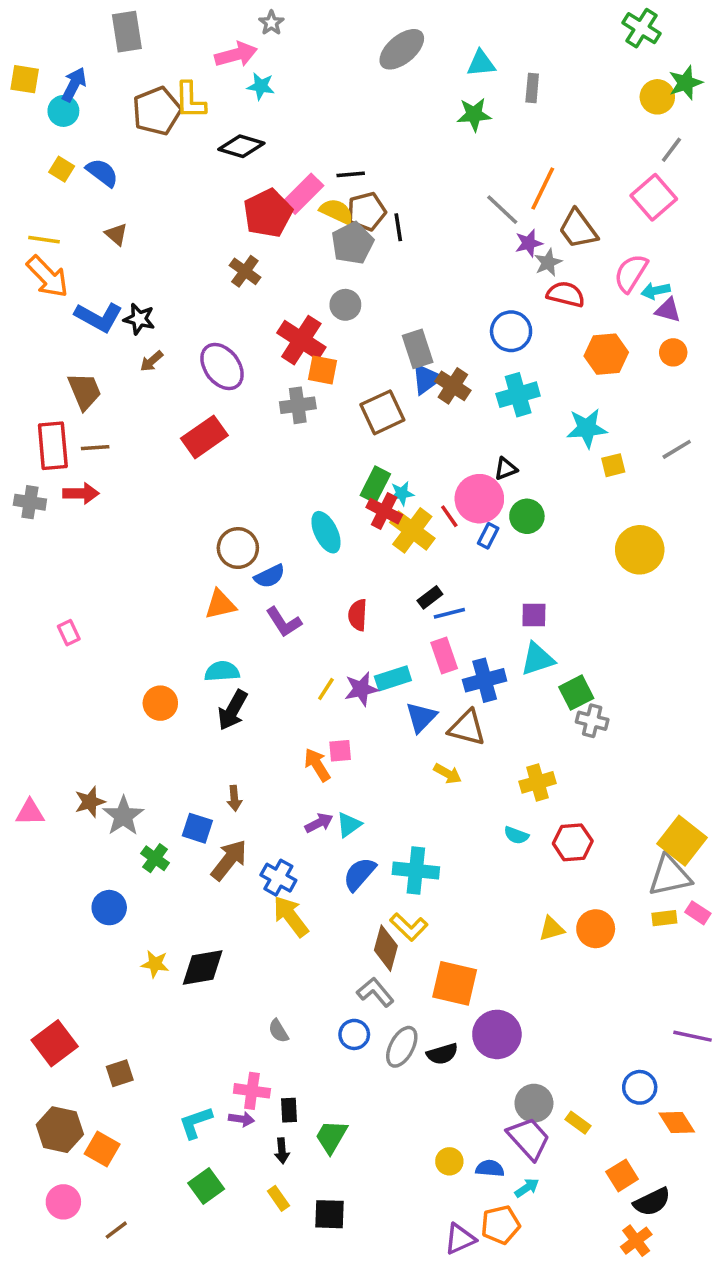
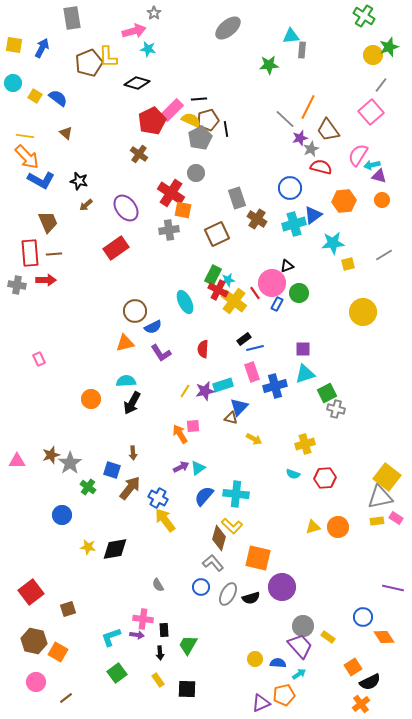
cyan triangle: (481, 63) -> (291, 36), moved
cyan circle: (63, 111) -> (13, 83), moved
blue L-shape: (99, 317) -> (41, 180), moved
blue triangle: (426, 379) -> (313, 215), moved
brown triangle: (467, 728) -> (231, 418), moved, size x0.6

